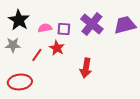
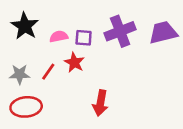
purple cross: (92, 24) -> (120, 31), turned 30
gray star: (13, 45) -> (20, 74), moved
red arrow: (86, 68) -> (100, 103), moved

